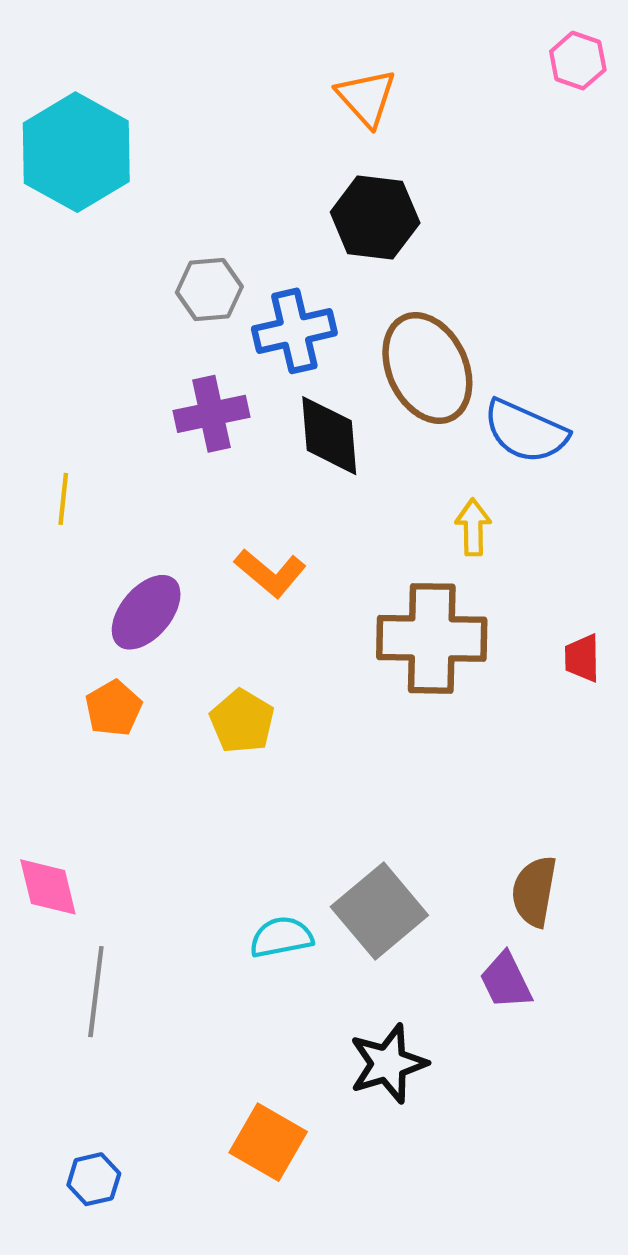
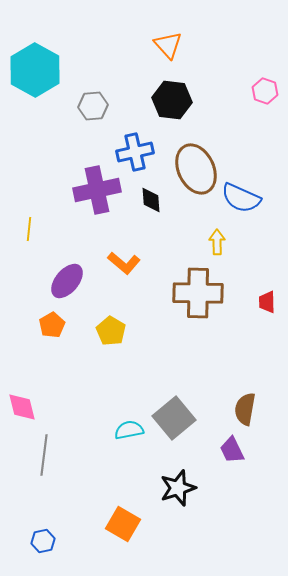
pink hexagon: (578, 61) -> (265, 91), moved
gray hexagon: (209, 290) -> (93, 106), moved
purple cross: (212, 414) -> (97, 190), size x1.4
black diamond: (329, 436) -> (151, 200), size x0.7

